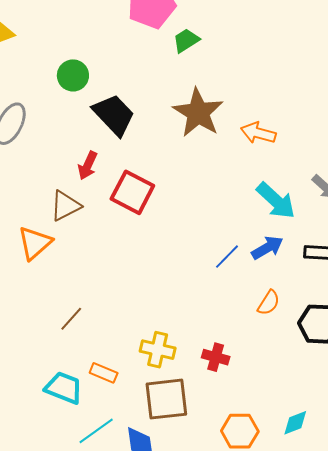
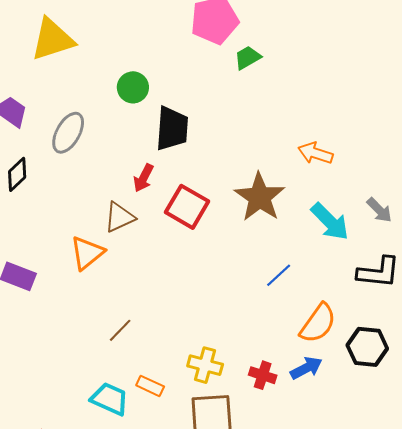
brown star: (198, 113) -> (260, 197), moved
black trapezoid: (114, 115) -> (172, 128), turned 45
blue arrow: (267, 248) -> (306, 368), moved
orange semicircle: (269, 303) -> (318, 323), size x1.6

